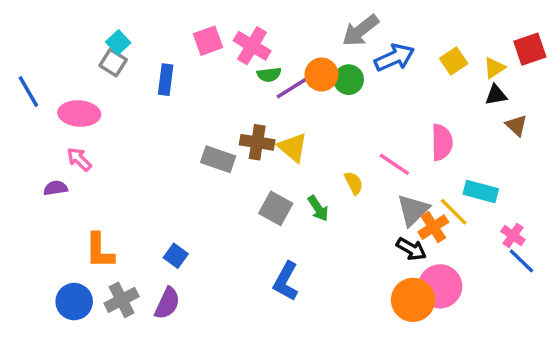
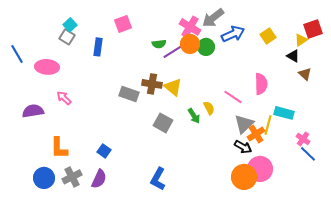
pink cross: (252, 46) -> (190, 27), moved
yellow triangle: (494, 68) -> (301, 40), moved
black triangle: (496, 95) -> (293, 56), turned 40
pink arrow: (79, 159) -> (64, 98), moved
purple semicircle: (56, 188) -> (33, 111), size x1.5
green arrow: (318, 208) -> (194, 116), moved
yellow line: (454, 212) -> (268, 125), turned 60
blue L-shape: (286, 281) -> (158, 179), moved

